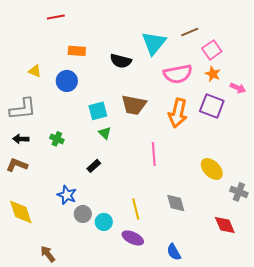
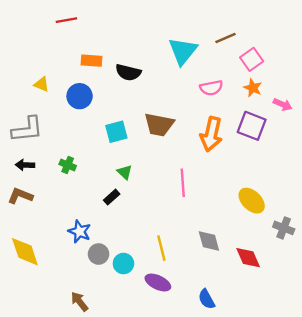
black semicircle: (121, 61) -> (128, 72), moved
pink semicircle: (178, 74) -> (211, 88), size x0.7
green triangle: (105, 133) -> (125, 172), moved
red diamond: (225, 225) -> (248, 258), moved
brown arrow: (48, 254) -> (80, 301), moved

